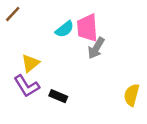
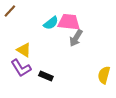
pink trapezoid: (87, 28) -> (69, 22), turned 100
yellow triangle: (30, 63) -> (24, 50), turned -49

